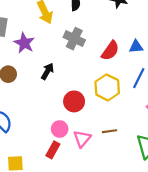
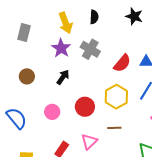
purple star: (24, 43) -> (61, 48), moved
pink circle: (60, 129) -> (52, 112), moved
brown line: (110, 131) -> (114, 128), moved

